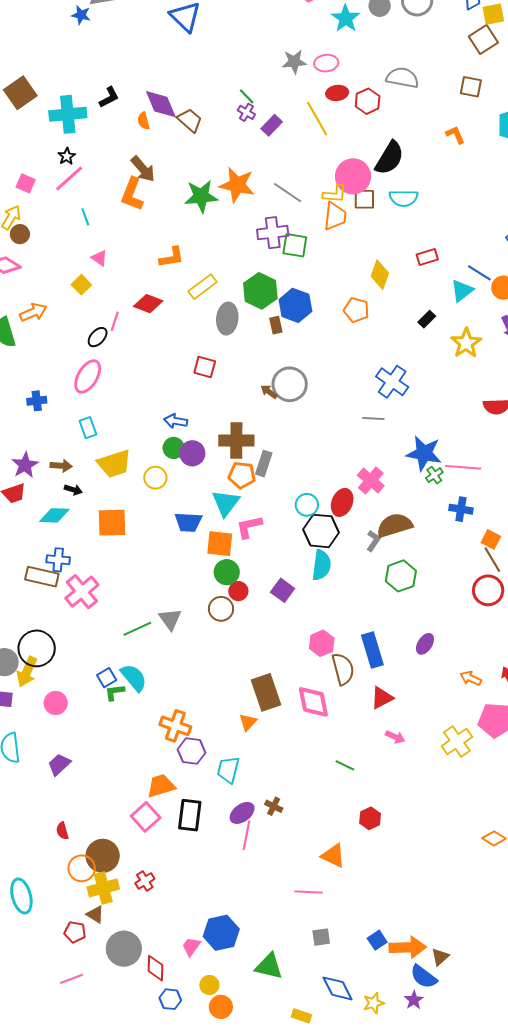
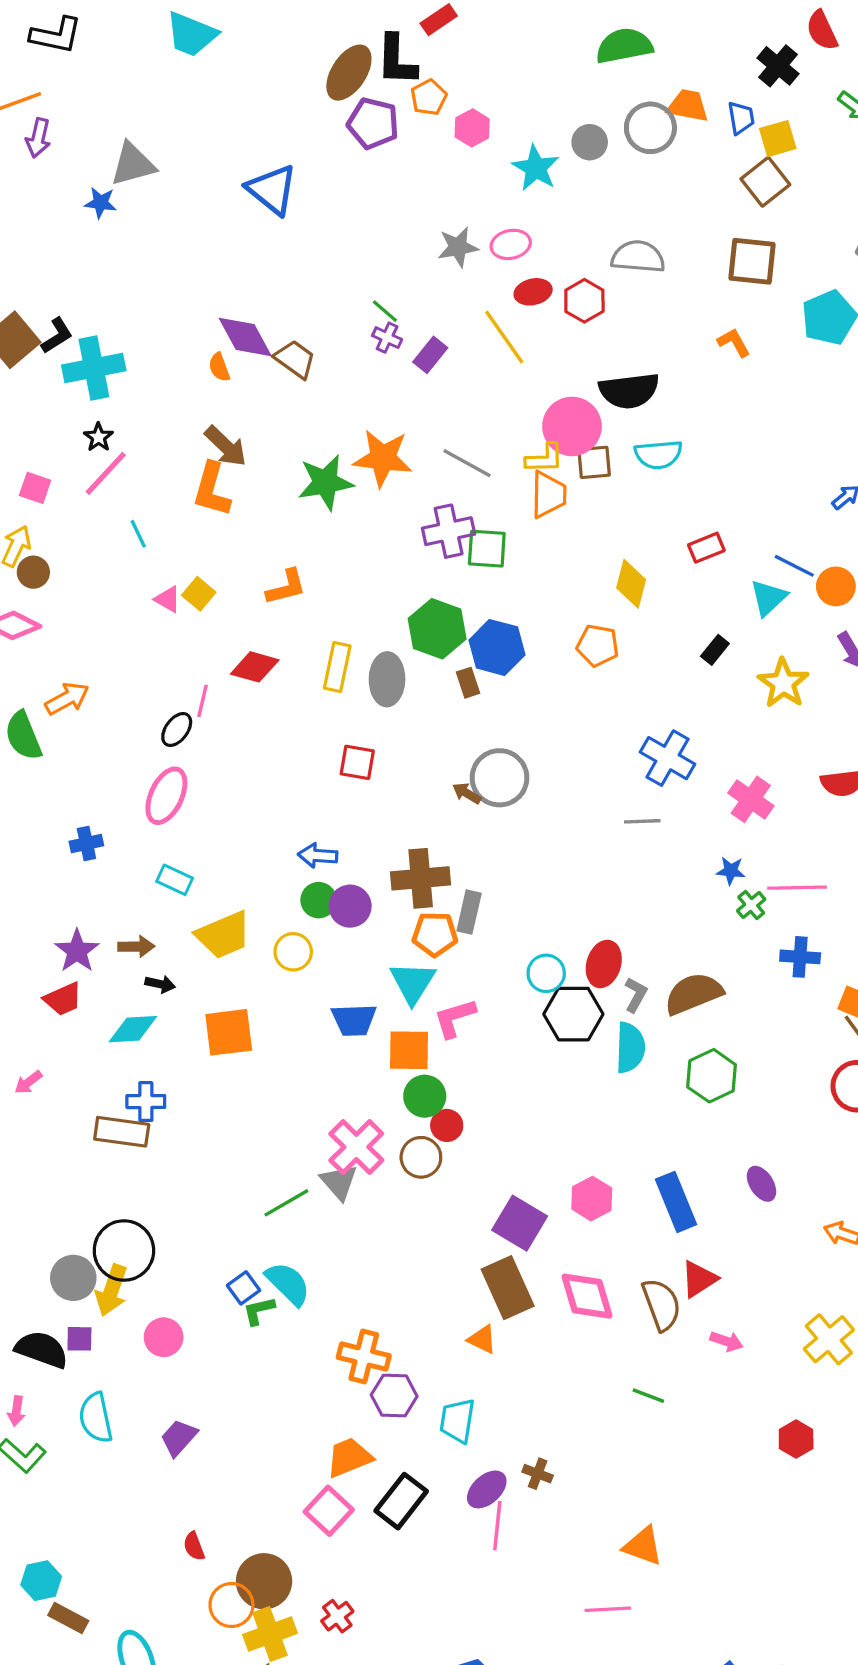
brown square: (471, 87) -> (752, 261), size x1.4
black L-shape: (109, 97) -> (57, 336), moved
black semicircle: (389, 158) -> (629, 391), turned 57
yellow square: (81, 285) -> (199, 594), moved
yellow rectangle: (203, 287) -> (337, 667), moved, turned -36
cyan rectangle: (88, 428) -> (175, 880), turned -40
blue star: (424, 453) -> (731, 871), size x0.5
pink cross: (371, 480) -> (751, 799), moved
gray L-shape: (373, 541) -> (636, 995), moved
cyan semicircle: (321, 565) -> (630, 1048), moved
purple square: (283, 590) -> (520, 1223), moved, size x1.4
pink cross: (82, 592) -> (356, 1147), moved
purple ellipse: (425, 644) -> (761, 1184), turned -60
brown semicircle: (343, 669) -> (661, 1305), moved
orange triangle: (248, 722) -> (482, 1339), turned -42
black rectangle: (190, 815) -> (401, 1501), turned 36
red hexagon: (370, 818) -> (796, 1439), moved

